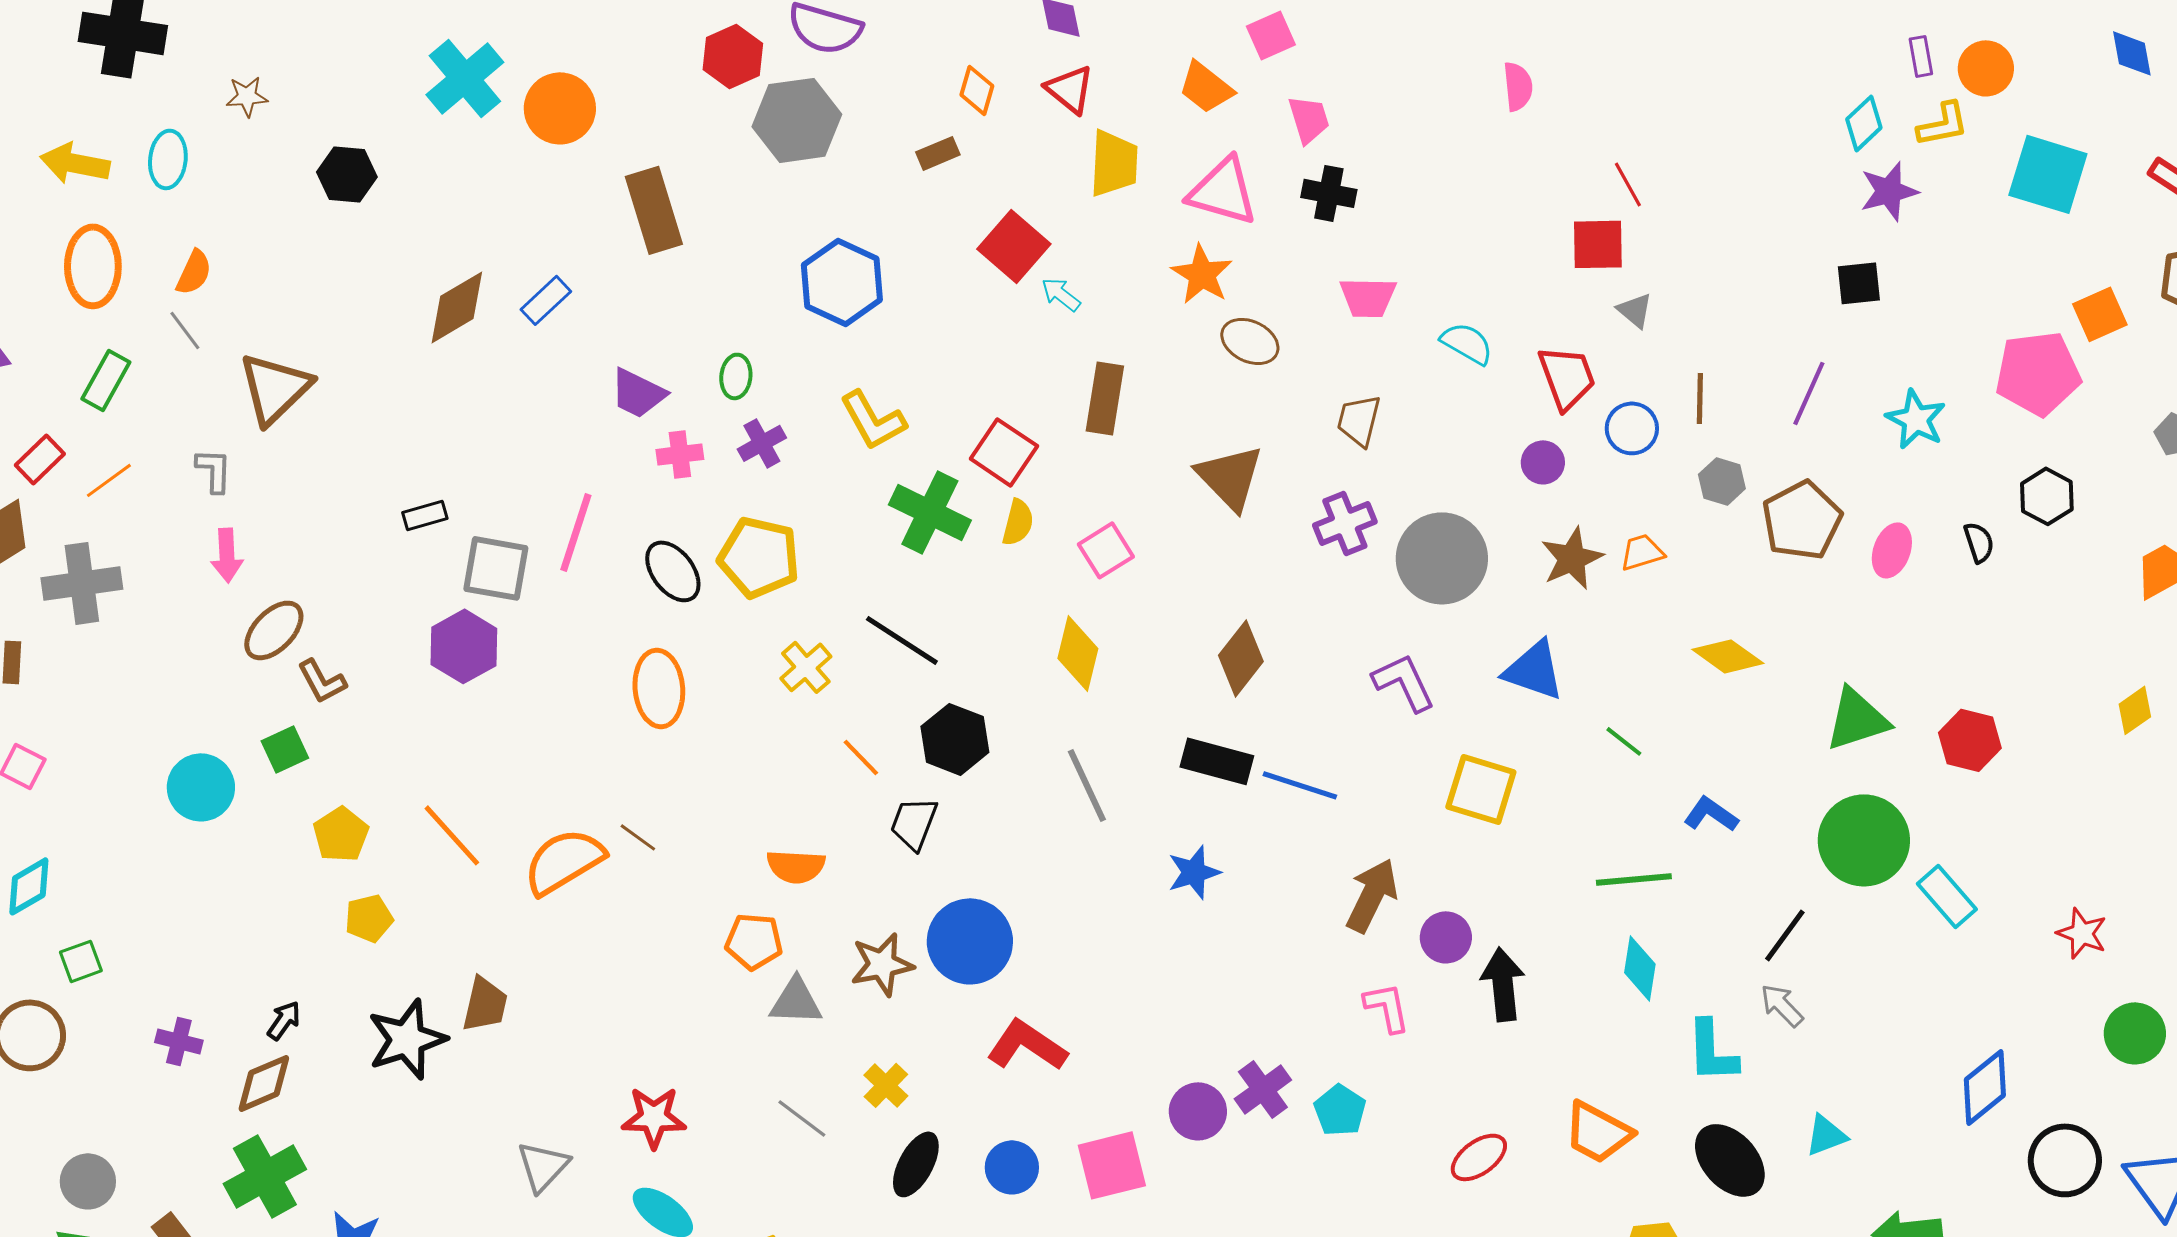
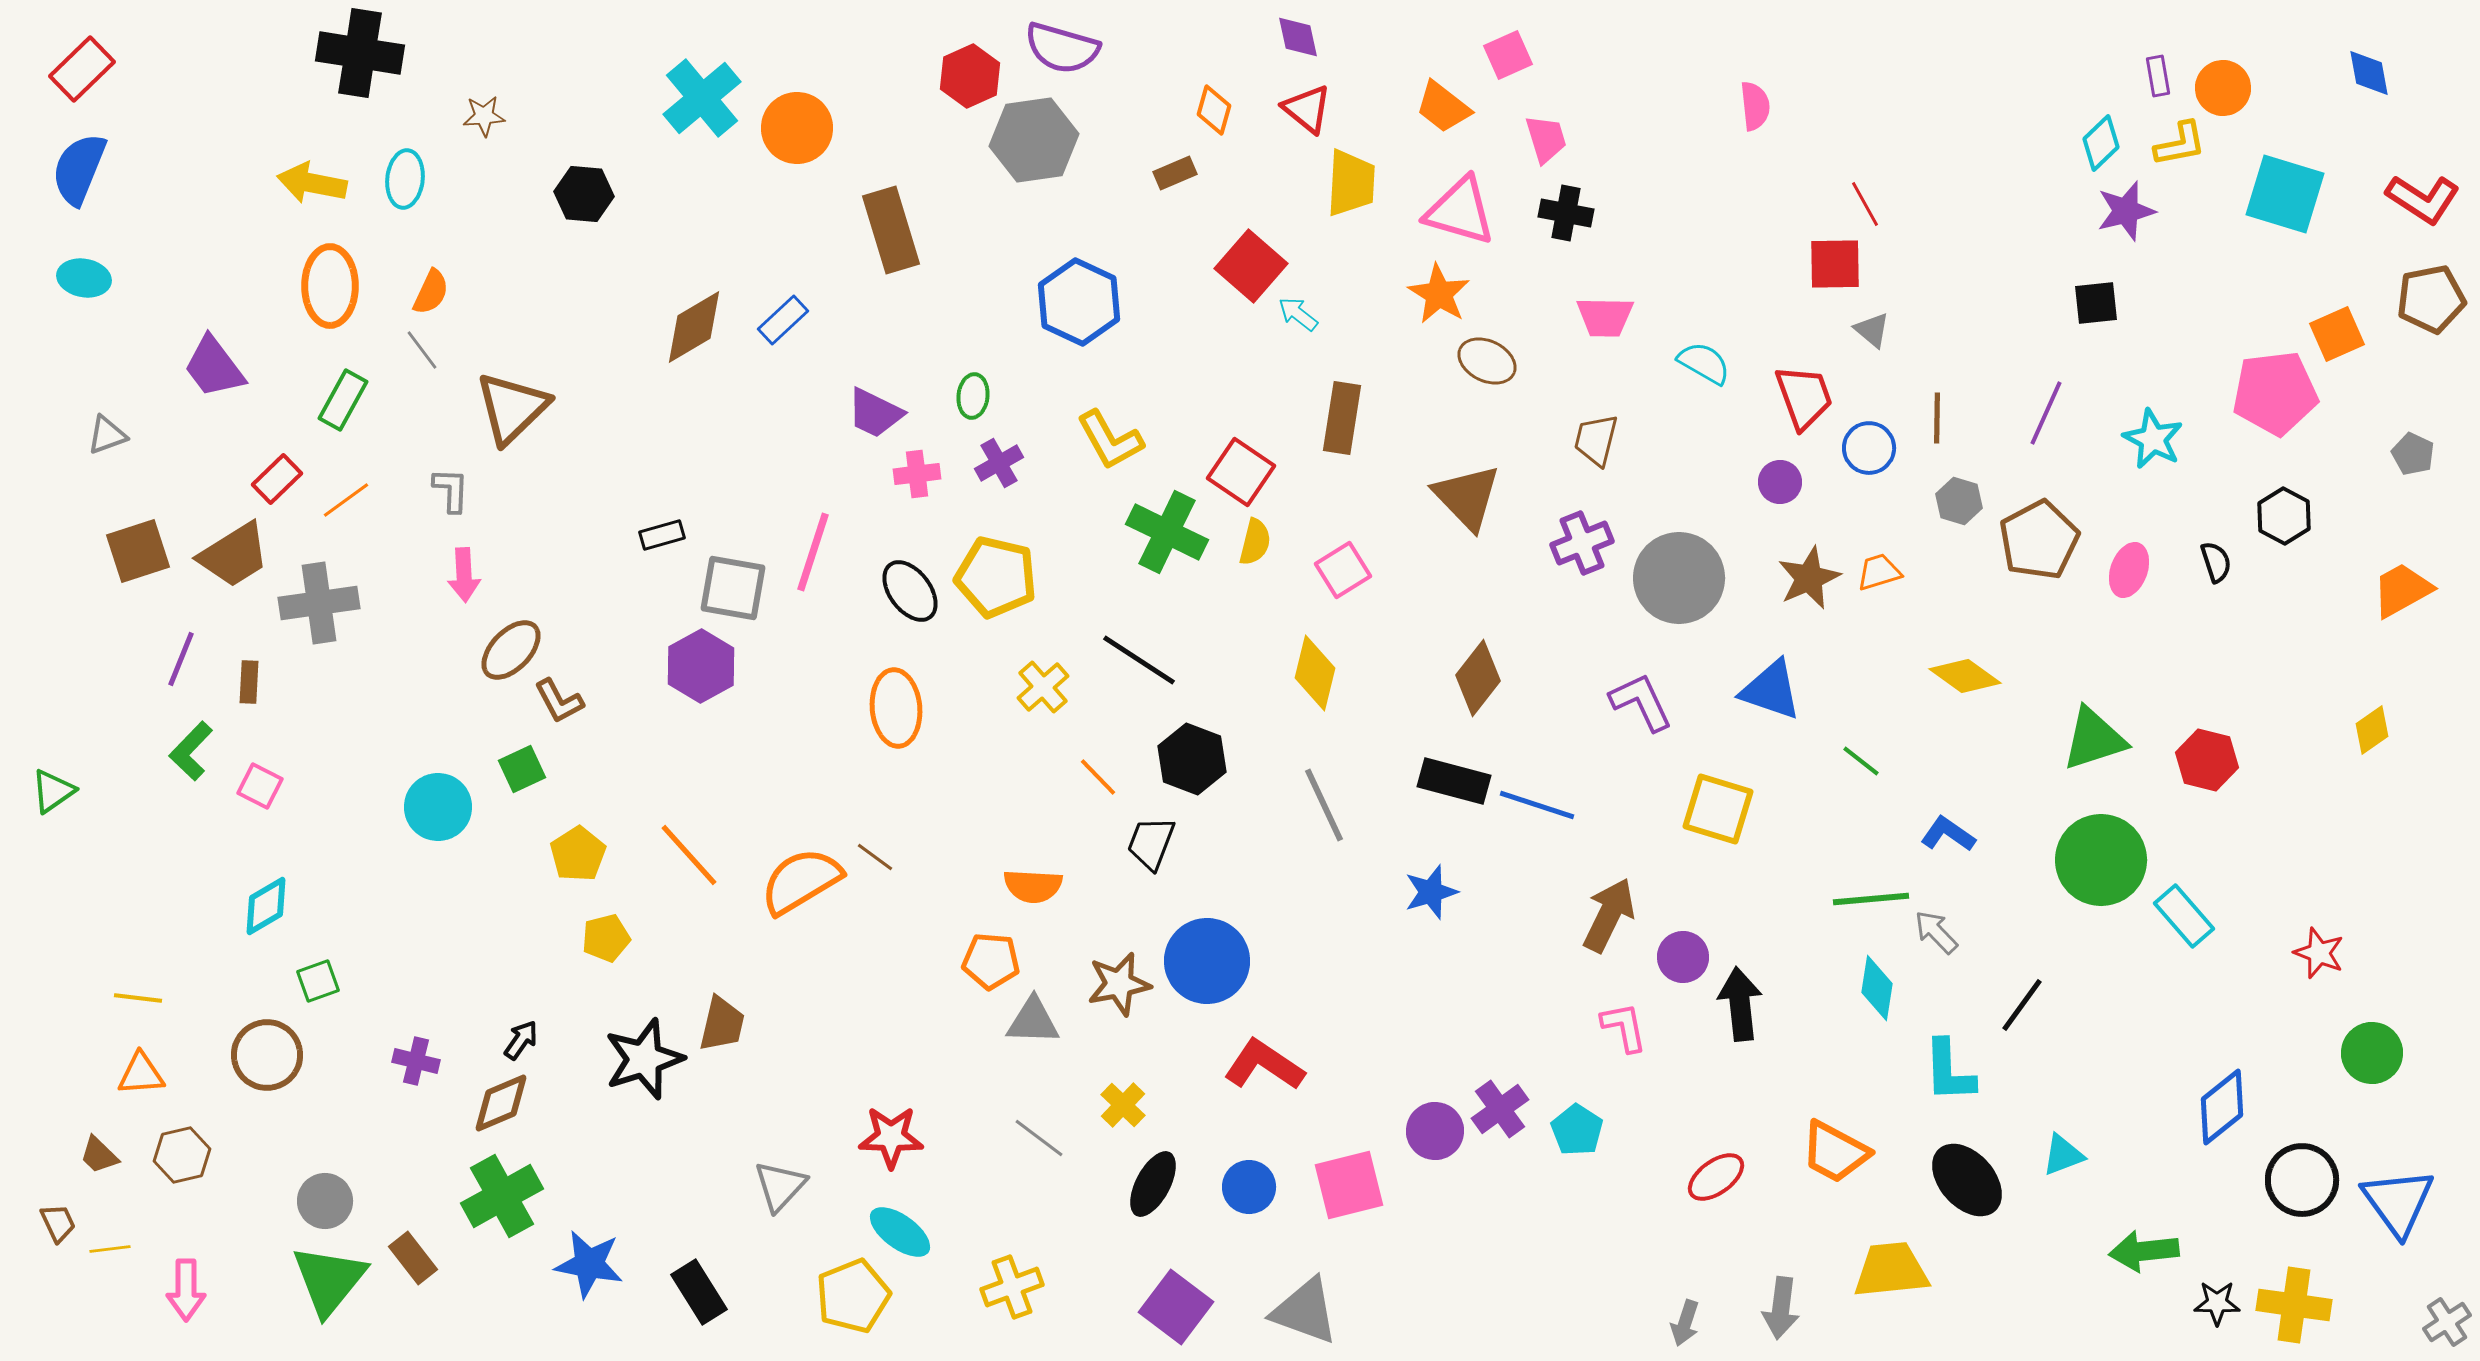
black line: (1785, 935) -> (2022, 1005), moved
gray arrow: (1782, 1005) -> (1936, 932), moved

